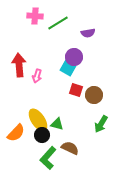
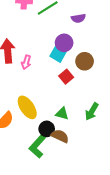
red square: (76, 90) -> (66, 77), turned 32
brown circle: (94, 95) -> (85, 61), moved
green triangle: (57, 124) -> (62, 114), moved
black circle: (42, 135) -> (47, 129), moved

